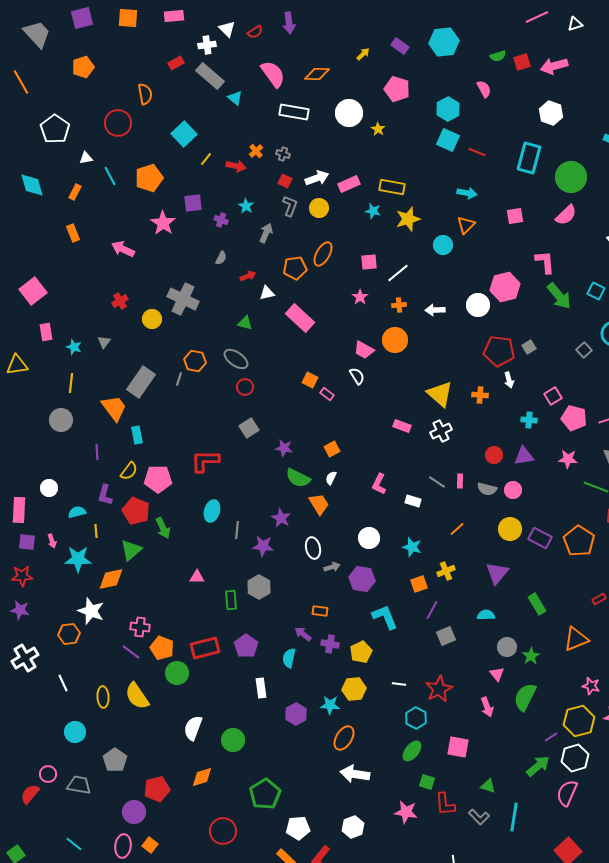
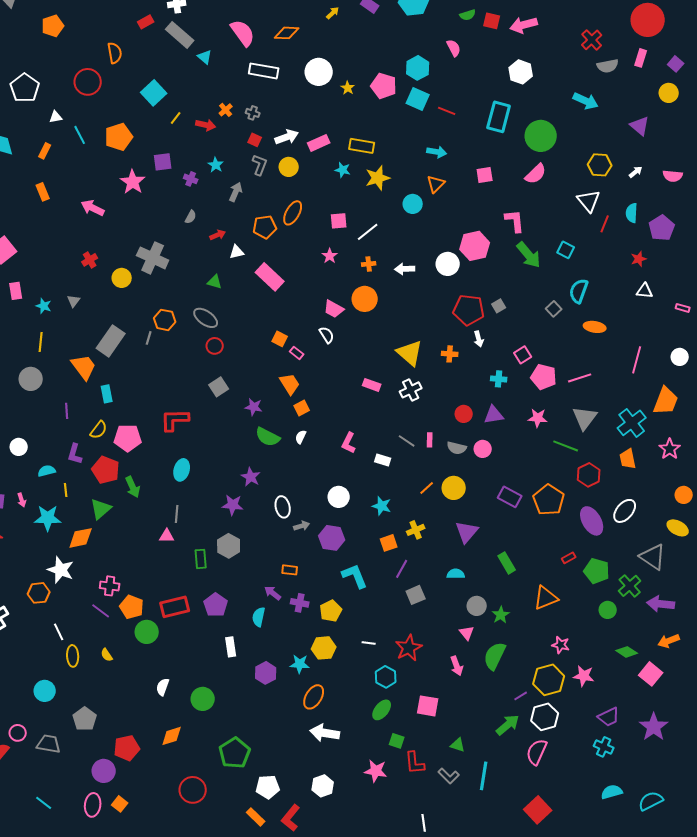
red square: (522, 62) -> (492, 21), turned 30
pink pentagon: (397, 89) -> (384, 86), moved
orange trapezoid: (319, 504) -> (290, 384), moved
yellow circle: (510, 529) -> (454, 488), moved
gray line: (237, 530) -> (177, 514), moved
white line: (63, 683) -> (59, 632), moved
yellow semicircle: (137, 696) -> (107, 655), size x0.5
white semicircle: (193, 728) -> (163, 687), size x0.7

